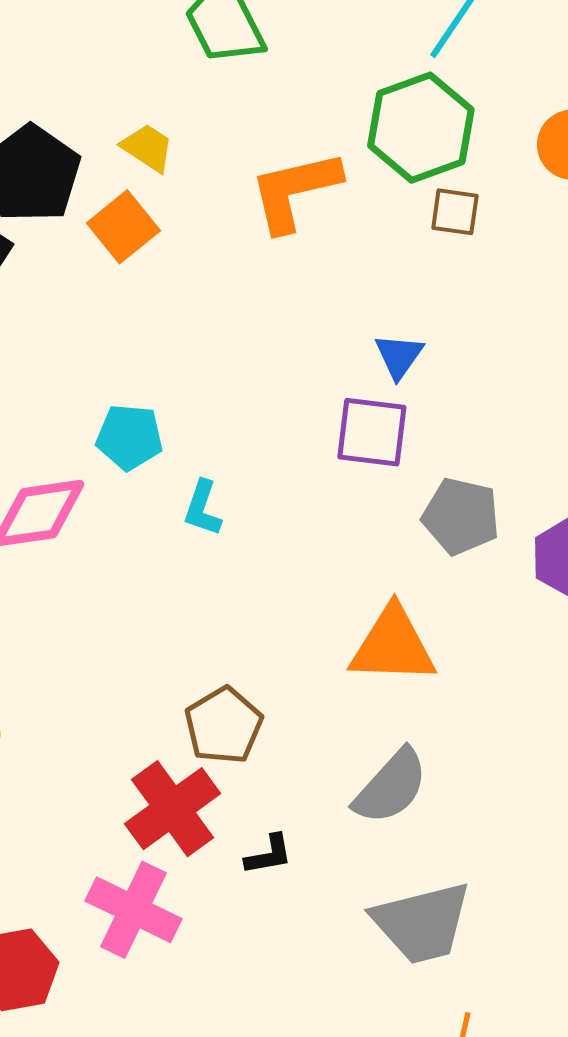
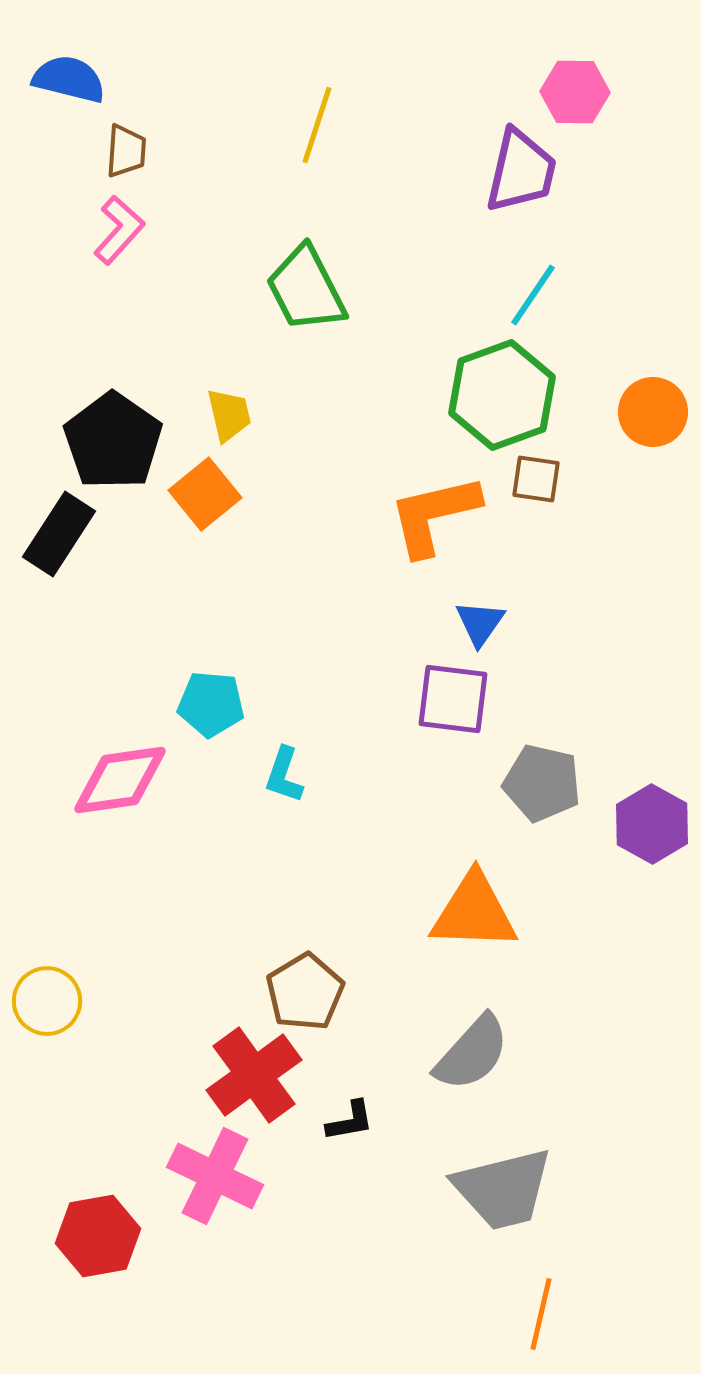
yellow trapezoid: (148, 148) -> (229, 415), turned 44
orange L-shape: (295, 191) -> (434, 515), moved

